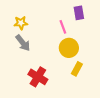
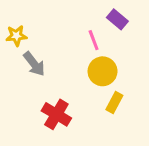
purple rectangle: (79, 13) -> (117, 19), turned -40
yellow star: (21, 23) -> (16, 36), moved

